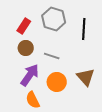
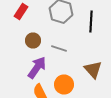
red rectangle: (24, 26) -> (21, 12), moved
orange circle: (57, 82) -> (64, 84), moved

